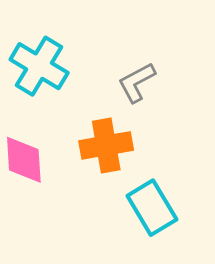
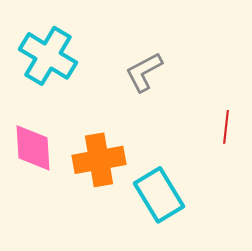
orange cross: (106, 145) -> (99, 160), moved

